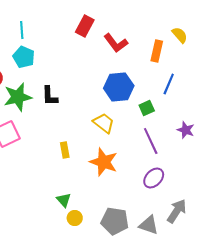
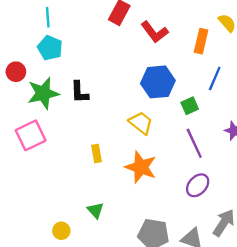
yellow circle: (75, 218) -> (61, 231), moved

